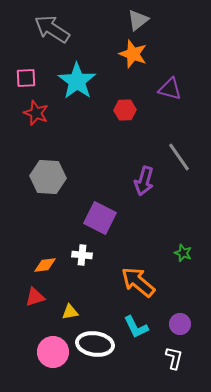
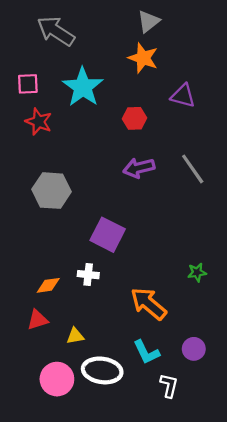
purple arrow: (144, 181) -> (139, 168), moved, turned 60
green star: (183, 253) -> (197, 272), turned -30
white L-shape: (174, 358) -> (169, 386), moved

